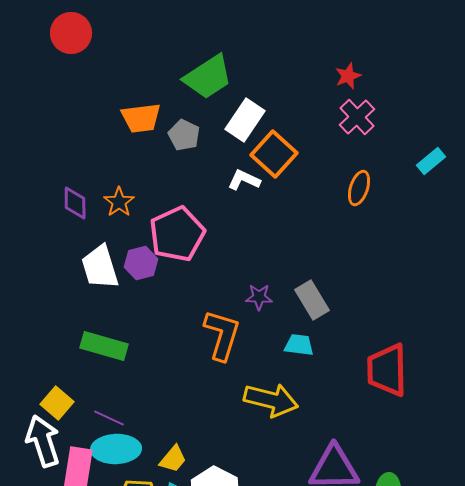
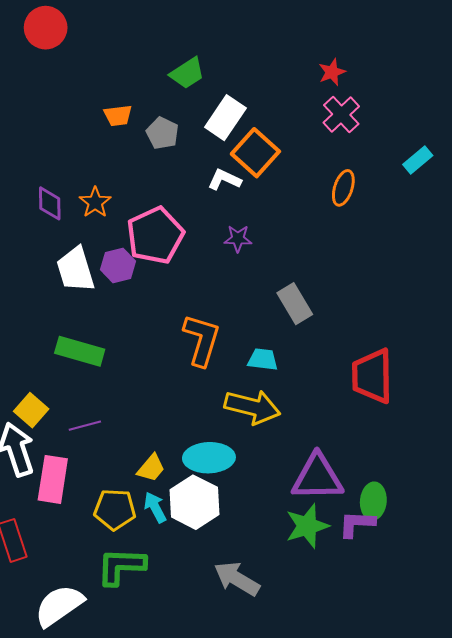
green trapezoid: (208, 77) -> (187, 73), size x0.7
orange trapezoid: (141, 118) -> (118, 116), size x0.7
purple star: (259, 297) -> (238, 239), moved
cyan trapezoid: (299, 345) -> (263, 359), moved
purple line: (109, 418) -> (85, 426), turned -40
cyan ellipse: (116, 449) -> (209, 458), moved

